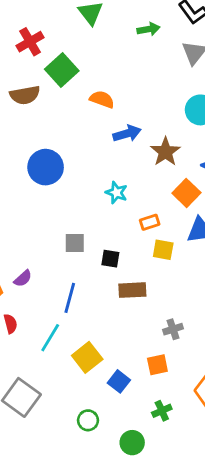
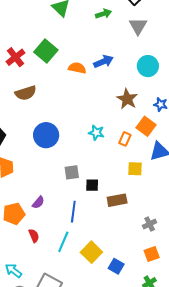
red cross: (30, 42) -> (16, 57), moved
brown semicircle: (25, 95) -> (26, 93), moved
blue arrow: (127, 133) -> (103, 61), moved
blue circle: (46, 167) -> (46, 135), moved
orange rectangle: (150, 222) -> (125, 139), moved, turned -40
black square: (110, 259) -> (92, 185), moved
orange square: (157, 365) -> (152, 254), moved

